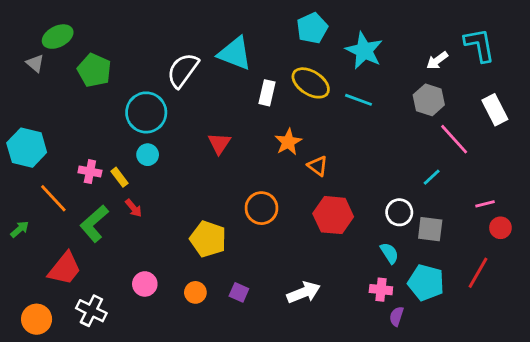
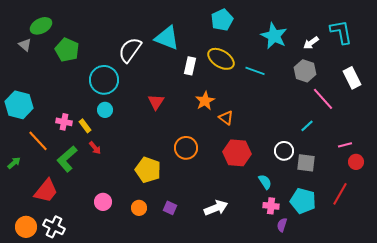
cyan star: (364, 51) -> (274, 36), moved
cyan semicircle: (389, 253) -> (265, 182), moved
white cross: (91, 311) -> (54, 227), moved

